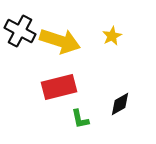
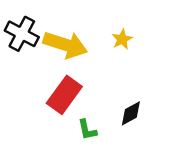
red rectangle: (59, 87) -> (64, 95), turned -40

